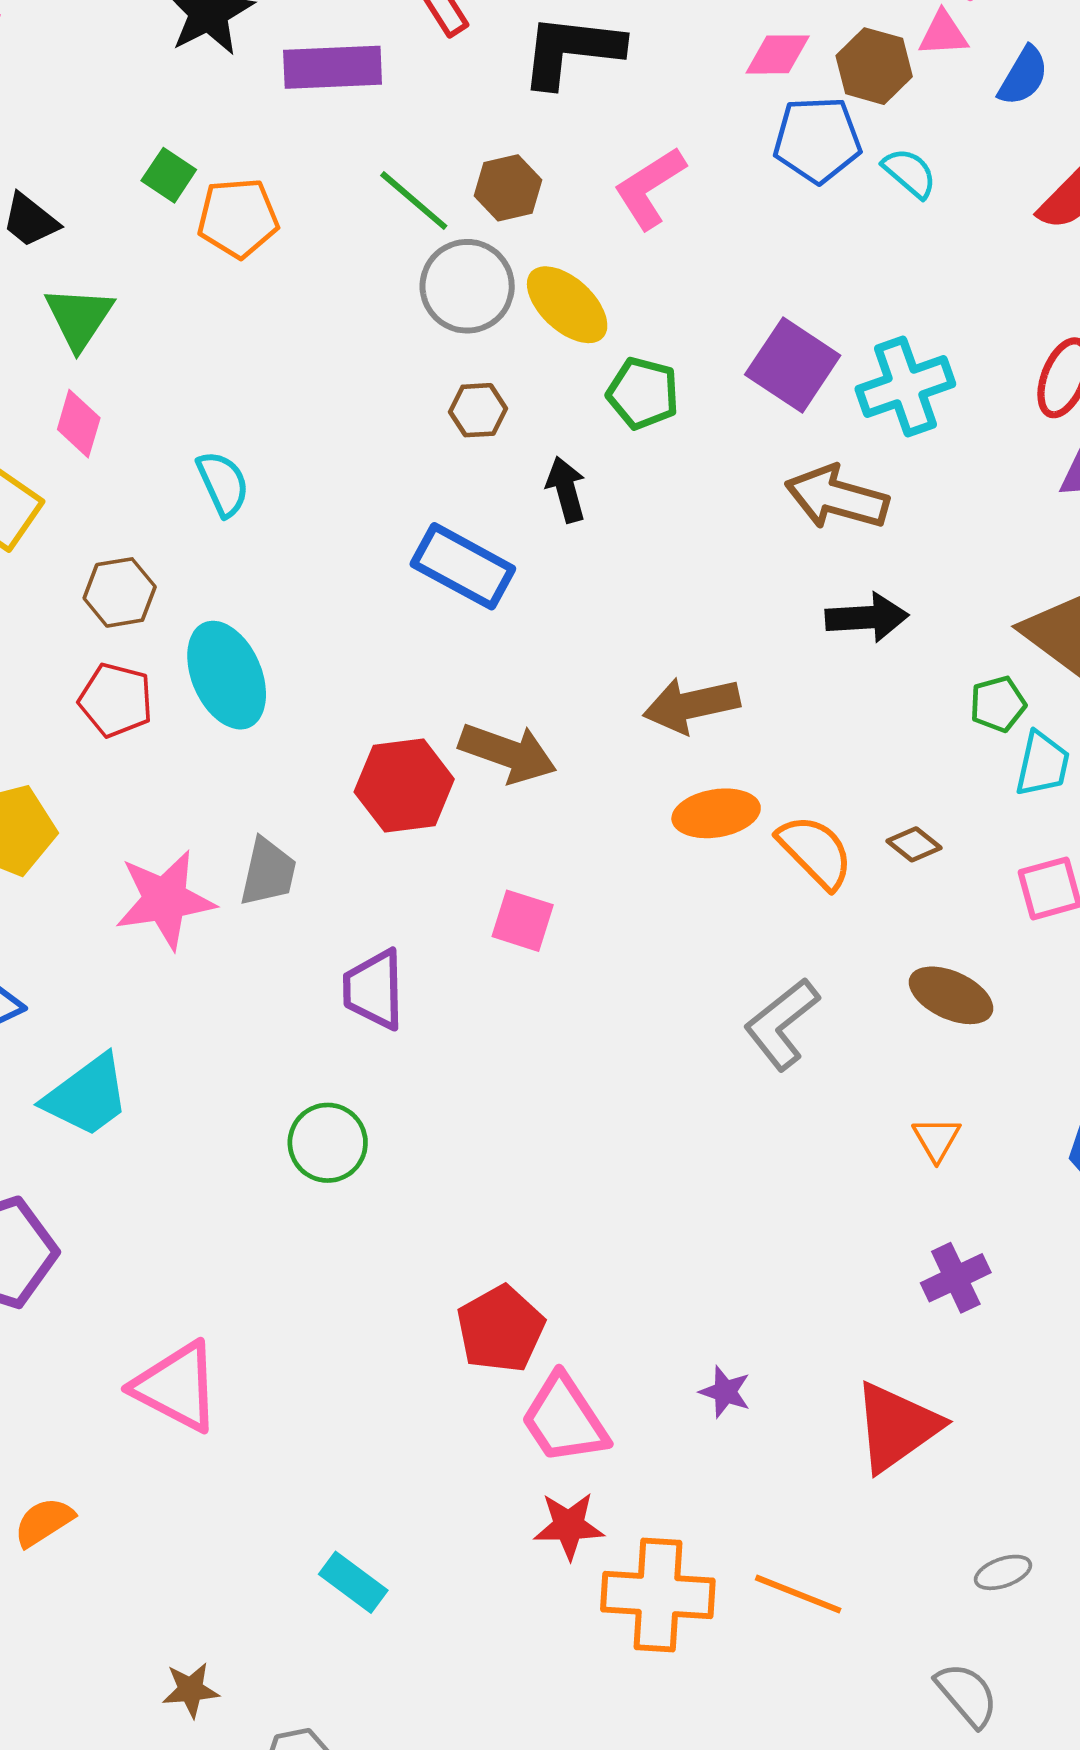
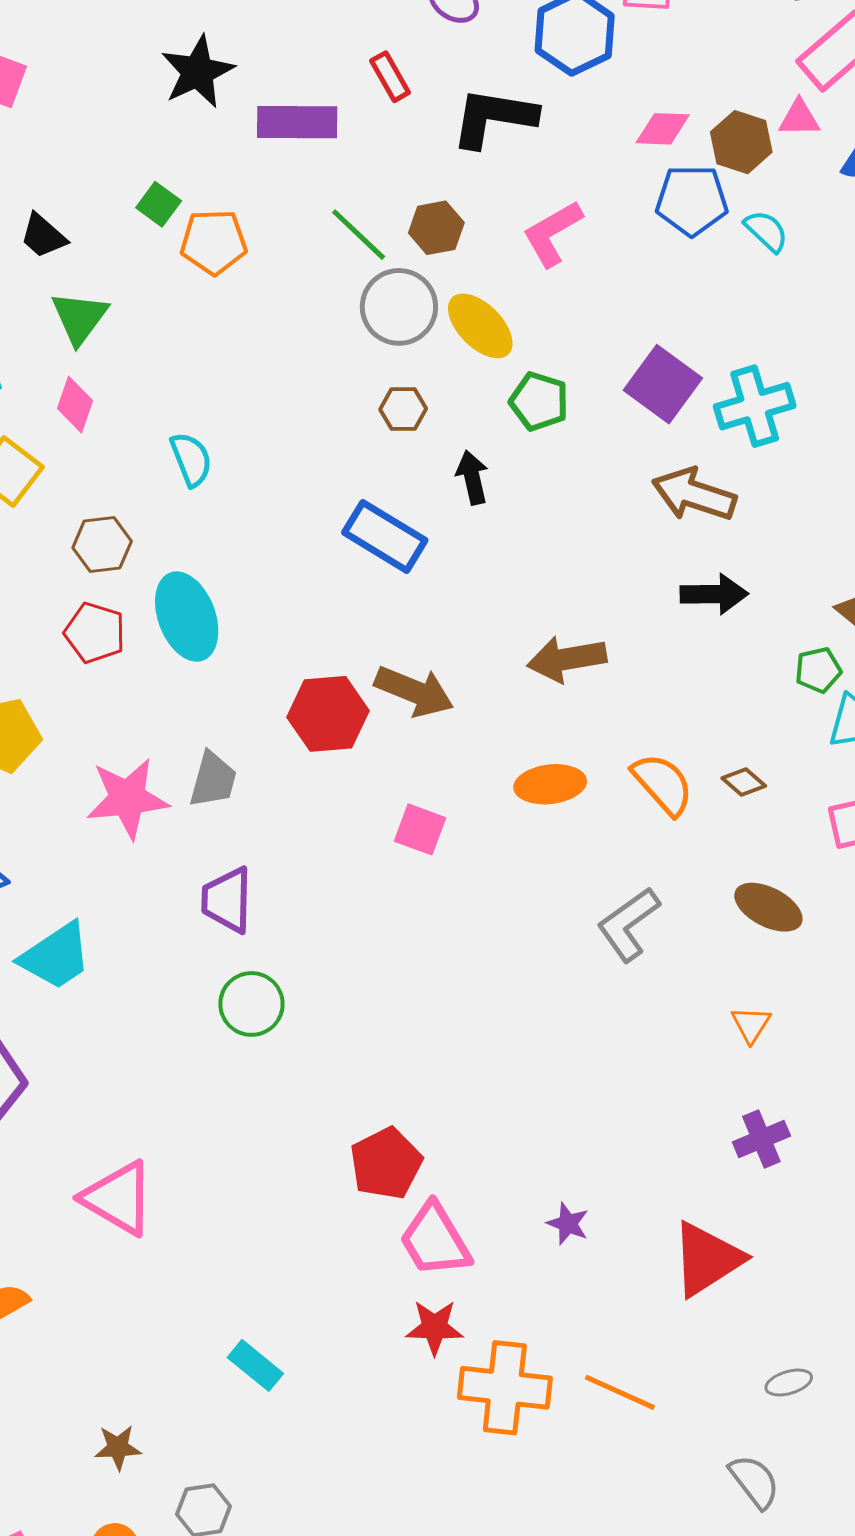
orange ellipse: (716, 813) -> (550, 784), moved
purple trapezoid: (374, 989) -> (227, 900), moved

